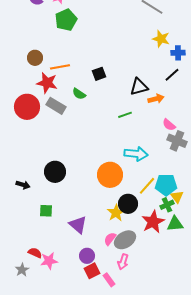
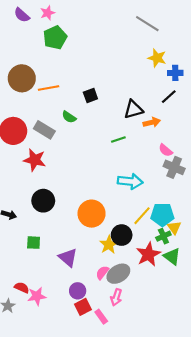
brown circle: (35, 58) -> (22, 78), size x1.6
red star: (47, 83) -> (35, 160), moved
orange circle: (110, 175) -> (92, 214), moved
green triangle: (175, 224) -> (172, 256), turned 42

